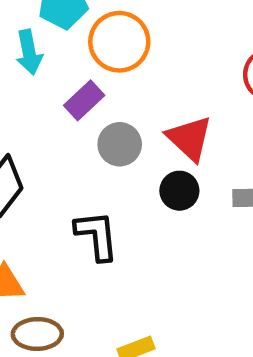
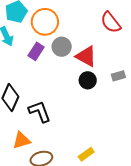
gray circle: (120, 144) -> (62, 47), moved
black L-shape: (97, 235) -> (40, 111), moved

